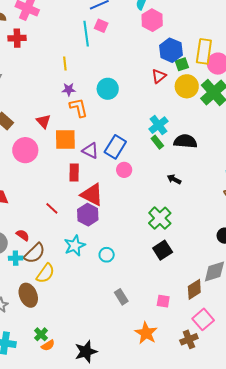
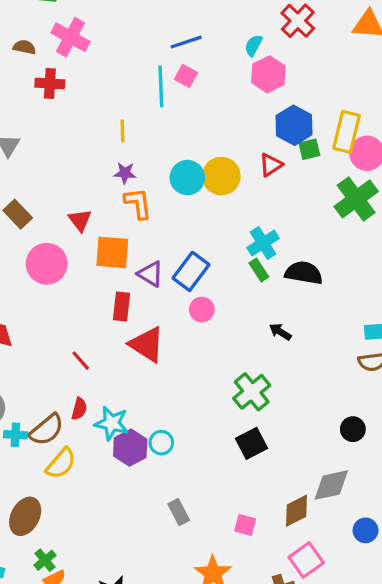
yellow circle: (187, 86) -> (221, 176), moved
purple hexagon: (88, 215) -> (130, 448), moved
red semicircle: (23, 235) -> (79, 409), moved, turned 64
cyan star: (75, 246) -> (112, 423), turned 30
brown ellipse: (28, 295) -> (25, 516), moved, turned 45

